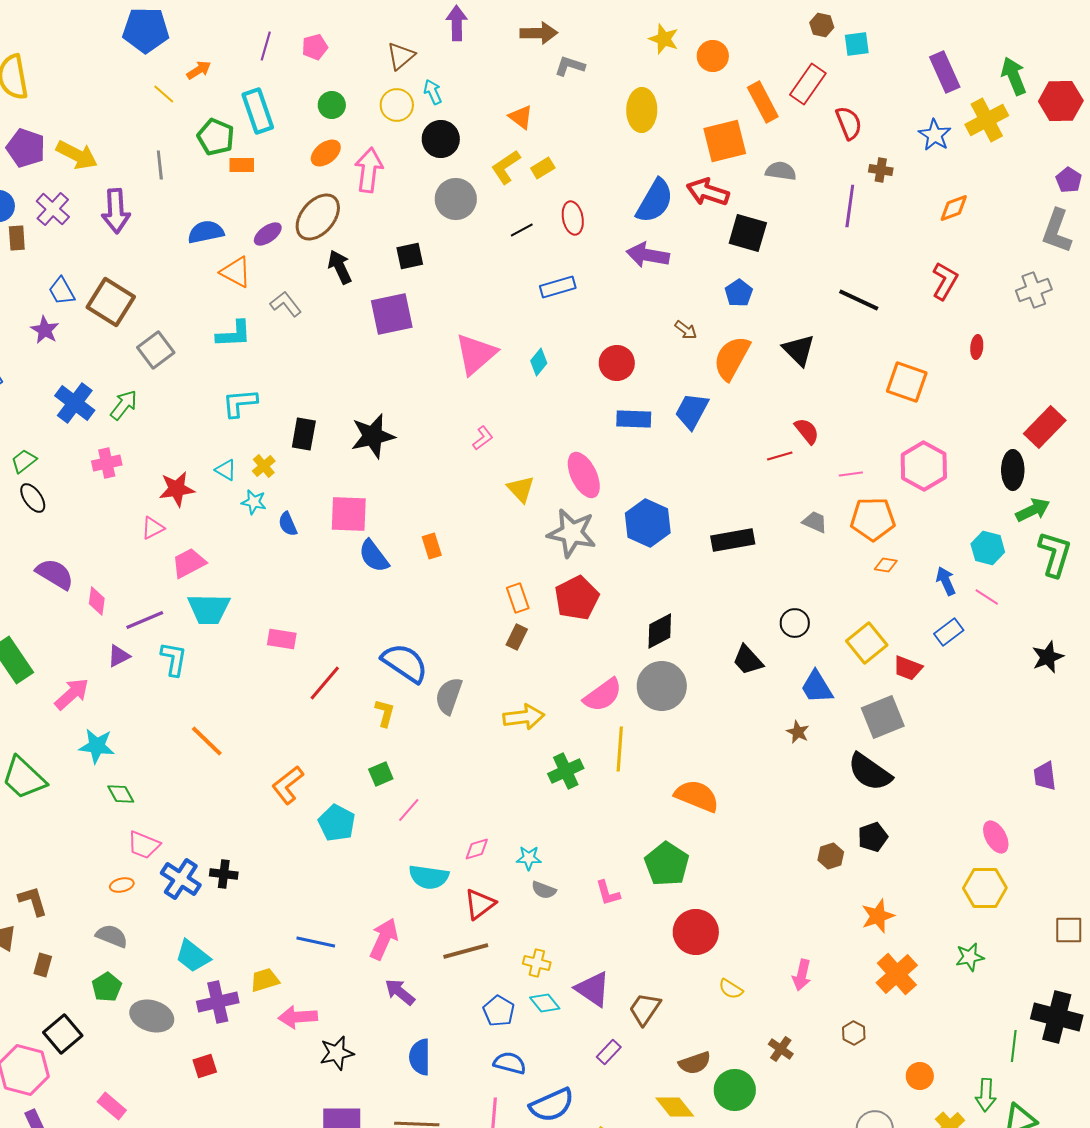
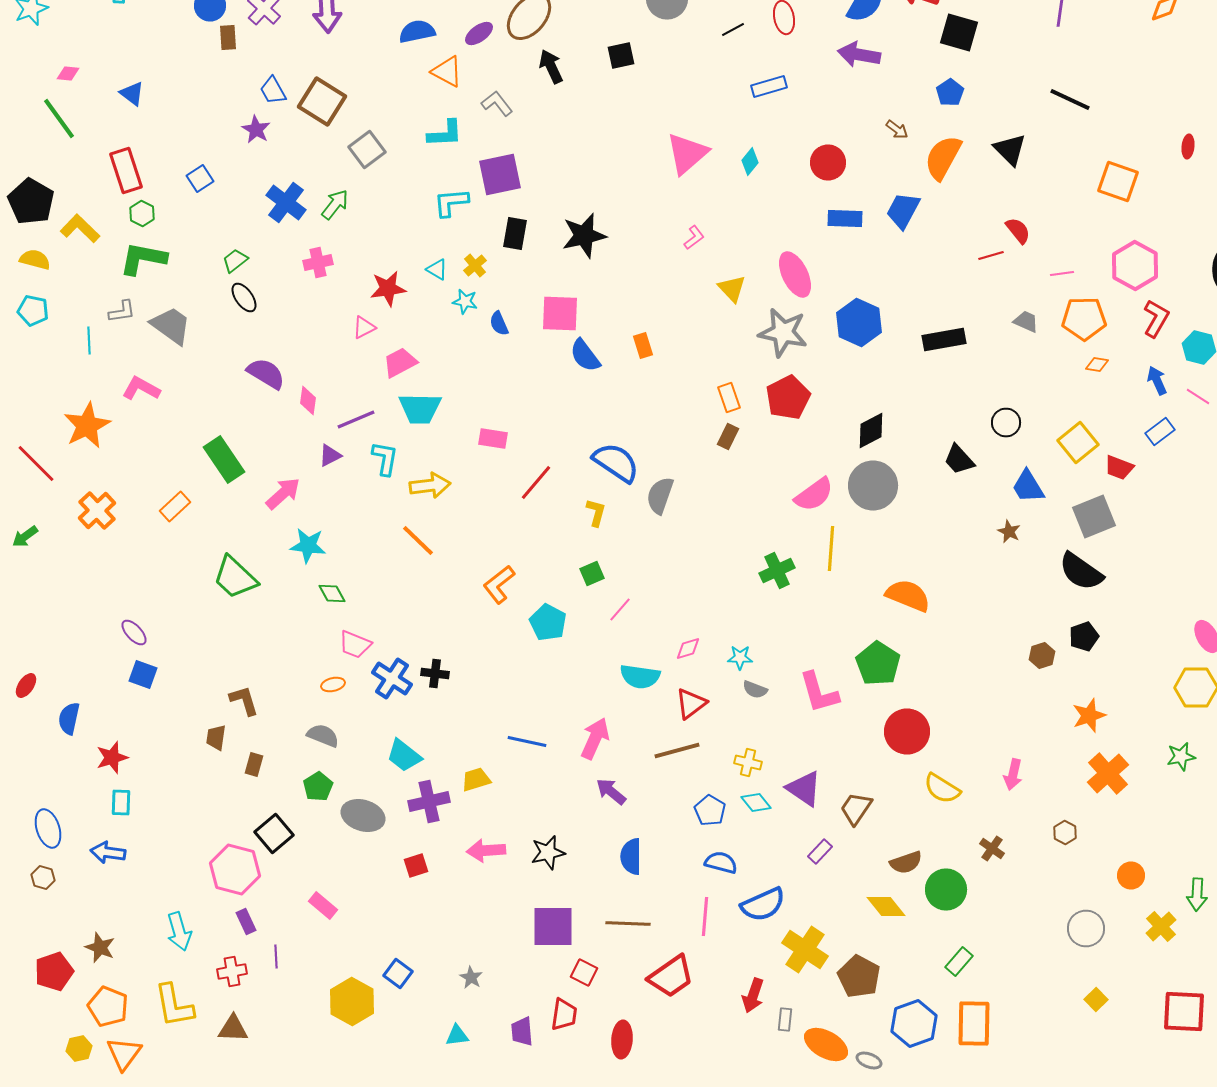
red L-shape: (945, 281) -> (1156, 318), moved
purple square: (392, 314) -> (500, 174), moved
yellow arrow: (524, 717) -> (430, 486), moved
pink L-shape: (608, 893) -> (819, 692), size x1.6
yellow semicircle: (731, 989) -> (942, 788), size x1.5
pink arrow: (298, 1017) -> (486, 850), moved

